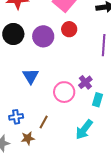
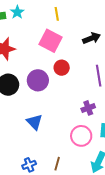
purple cross: (85, 82) -> (88, 108), moved, turned 32
pink circle: (64, 92) -> (81, 136), moved

